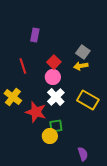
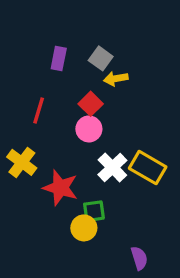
gray square: (83, 52) -> (101, 58), moved
red line: (23, 66) -> (39, 110), turned 35
yellow arrow: (81, 66) -> (116, 79), moved
white cross: (56, 97) -> (112, 168), moved

